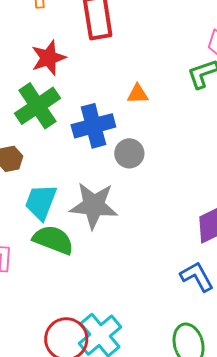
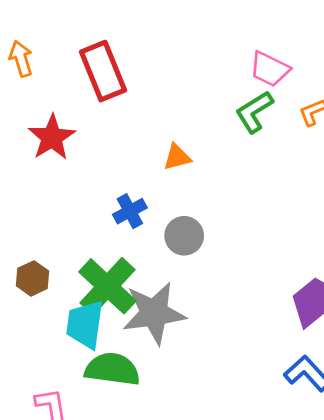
green cross: (37, 106) -> (107, 286), moved
blue cross: (93, 126) -> (130, 211), size x0.6

